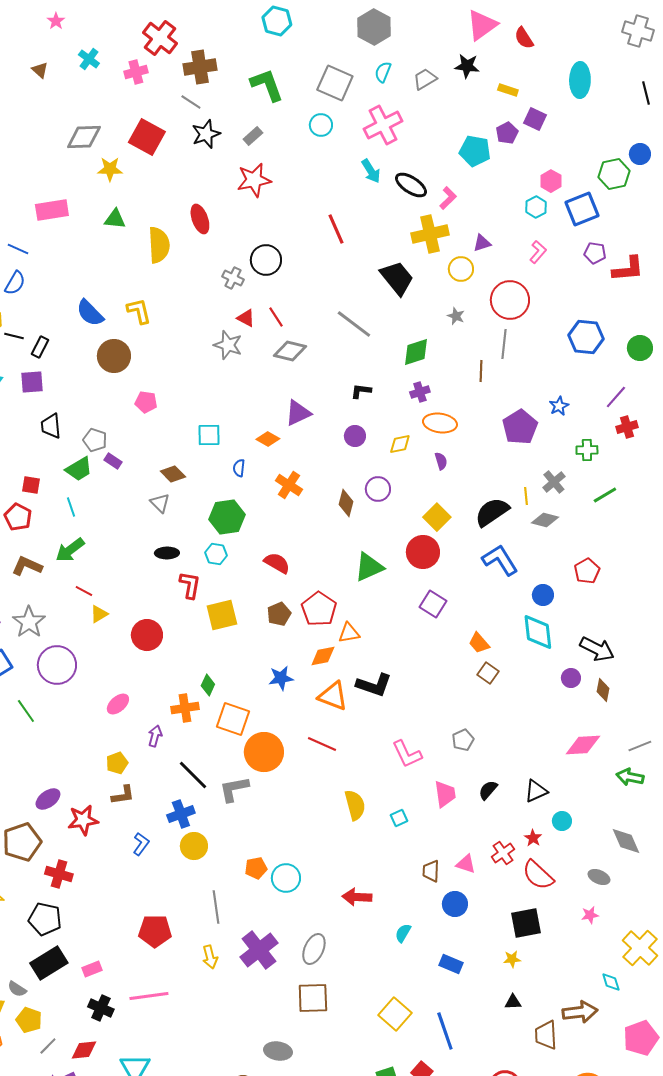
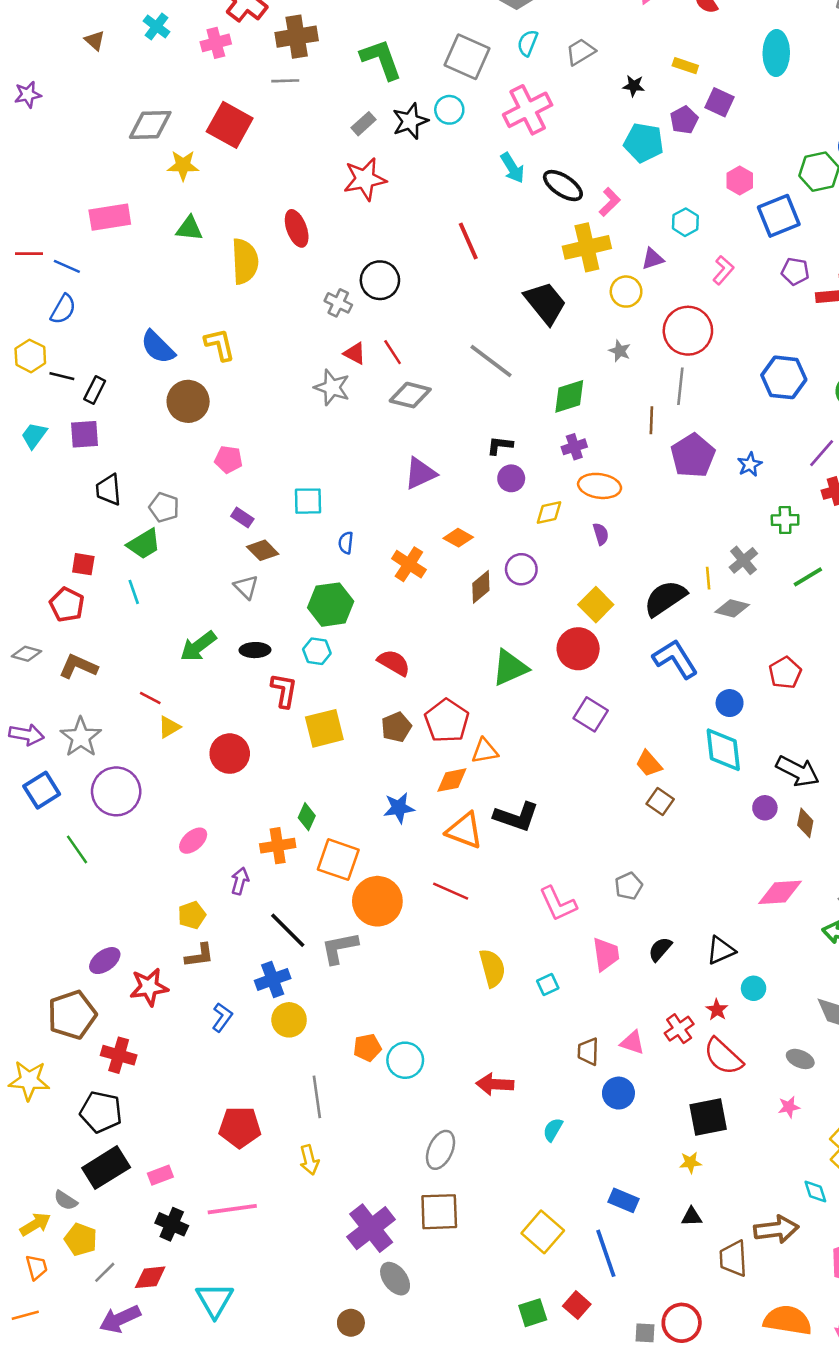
black star: (467, 66) -> (634, 86), moved, size x0.7
gray line: (191, 102) -> (285, 81), turned -35
black star: (206, 134) -> (410, 121), moved
cyan hexagon: (536, 207) -> (685, 222), moved
purple pentagon: (520, 427) -> (693, 456), moved
purple circle: (355, 436) -> (511, 478), moved
orange diamond: (268, 439) -> (458, 538), moved
purple rectangle: (113, 461) -> (242, 517), moved
brown diamond: (346, 503) -> (481, 587), turned 36
green arrow: (70, 550) -> (198, 646), moved
purple cross: (259, 950) -> (371, 1228), moved
blue rectangle: (451, 964) -> (624, 1200), moved
gray ellipse: (278, 1051) -> (395, 1279), turned 44

